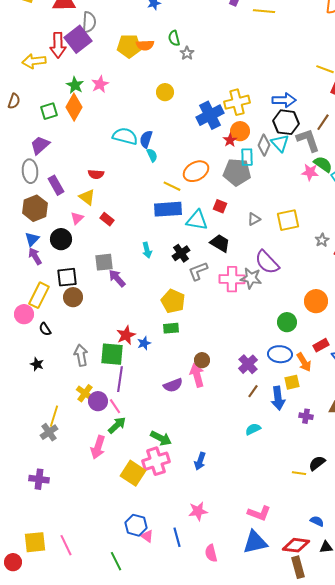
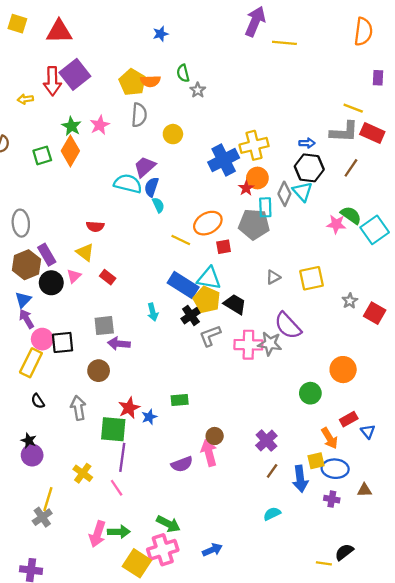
gray semicircle: (89, 22) -> (139, 115), moved
yellow pentagon: (129, 46) -> (132, 82), turned 30
yellow arrow: (34, 61) -> (25, 99), size x0.6
blue arrow: (284, 100) -> (307, 143), size x0.6
gray L-shape: (308, 140) -> (344, 132), moved, turned 112
purple trapezoid: (40, 145) -> (145, 167), moved
purple rectangle: (56, 185) -> (47, 255), moved
red square: (220, 206) -> (224, 247), moved, turned -32
blue rectangle: (168, 209) -> (183, 285), moved, turned 36
black circle: (61, 239) -> (51, 283), moved
purple arrow: (117, 278) -> (119, 344), turned -42
brown circle: (73, 297) -> (99, 371), moved
yellow pentagon: (173, 301) -> (207, 300), moved
pink circle: (24, 314) -> (42, 339), moved
blue ellipse: (280, 354) -> (335, 469), moved
gray arrow: (81, 355) -> (78, 408), moved
purple circle: (98, 401) -> (32, 455), moved
green arrow: (117, 425) -> (119, 532), moved, turned 42
blue arrow: (200, 461) -> (212, 550), turned -132

